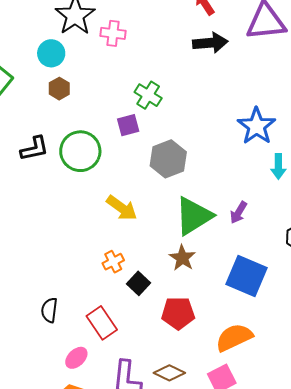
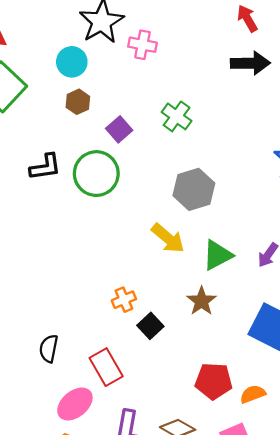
purple square: (128, 125) -> (119, 129), moved, turned -30
yellow arrow: (122, 208) -> (168, 238), moved
green triangle: (194, 216) -> (217, 255), size x0.7
red pentagon: (178, 313) -> (214, 381), moved
orange semicircle: (234, 337) -> (253, 394), size x0.6
pink ellipse: (76, 358) -> (75, 404), size x1.4

